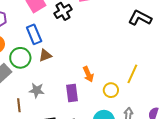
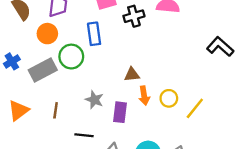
brown triangle: (45, 55) -> (132, 75), moved
gray star: (37, 90) -> (94, 100), moved
yellow circle: (111, 90) -> (169, 98), moved

